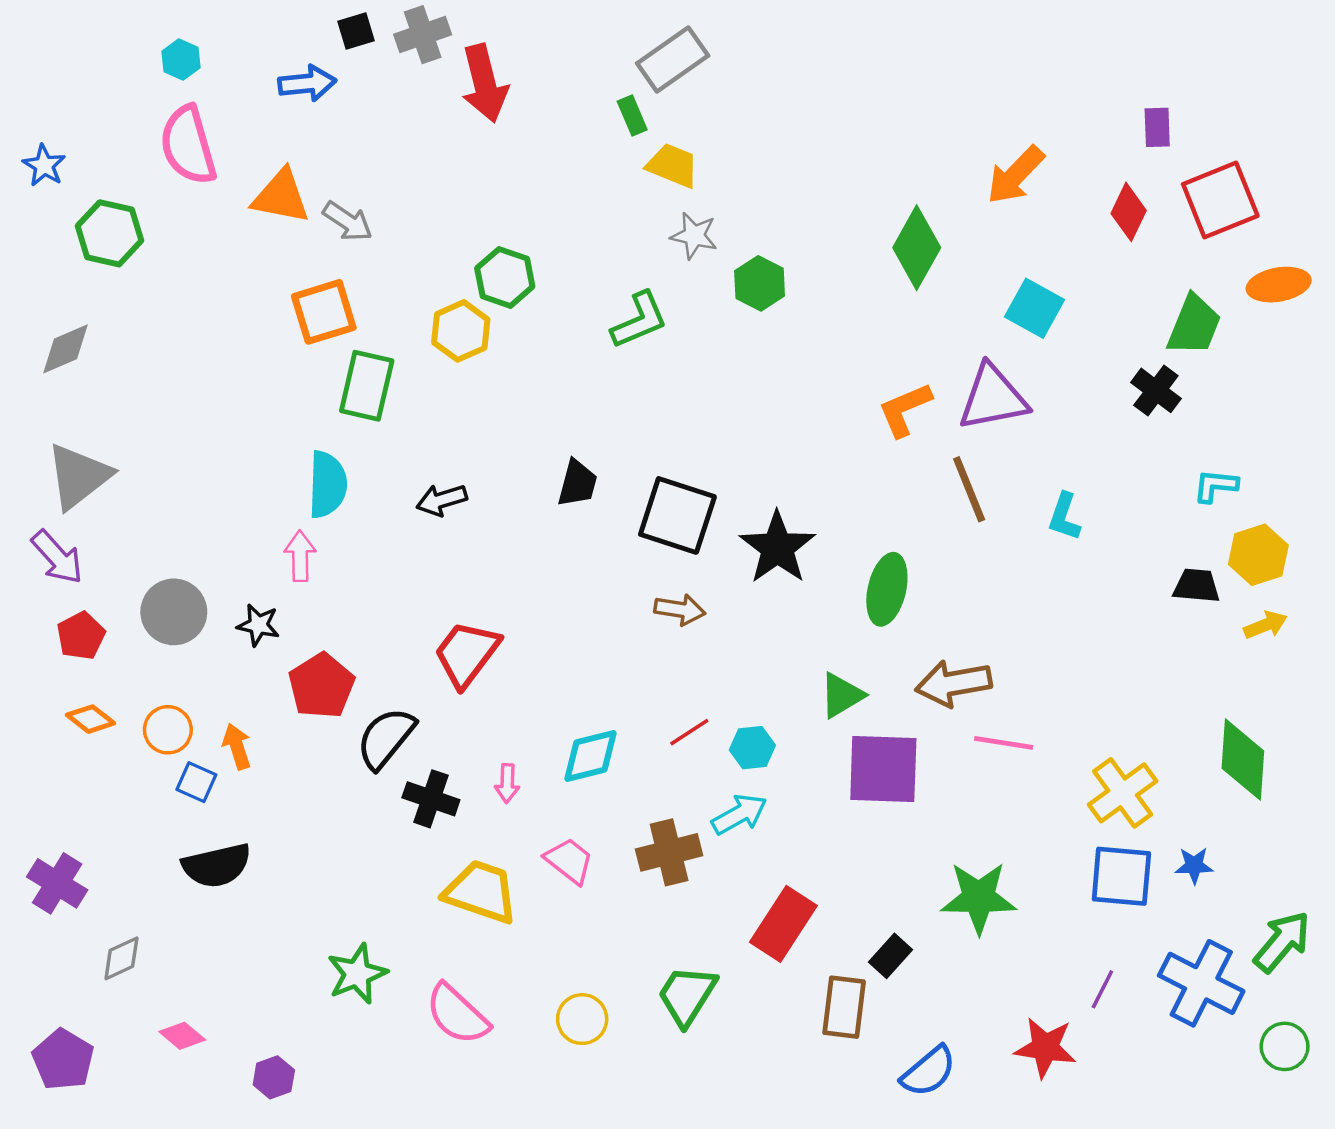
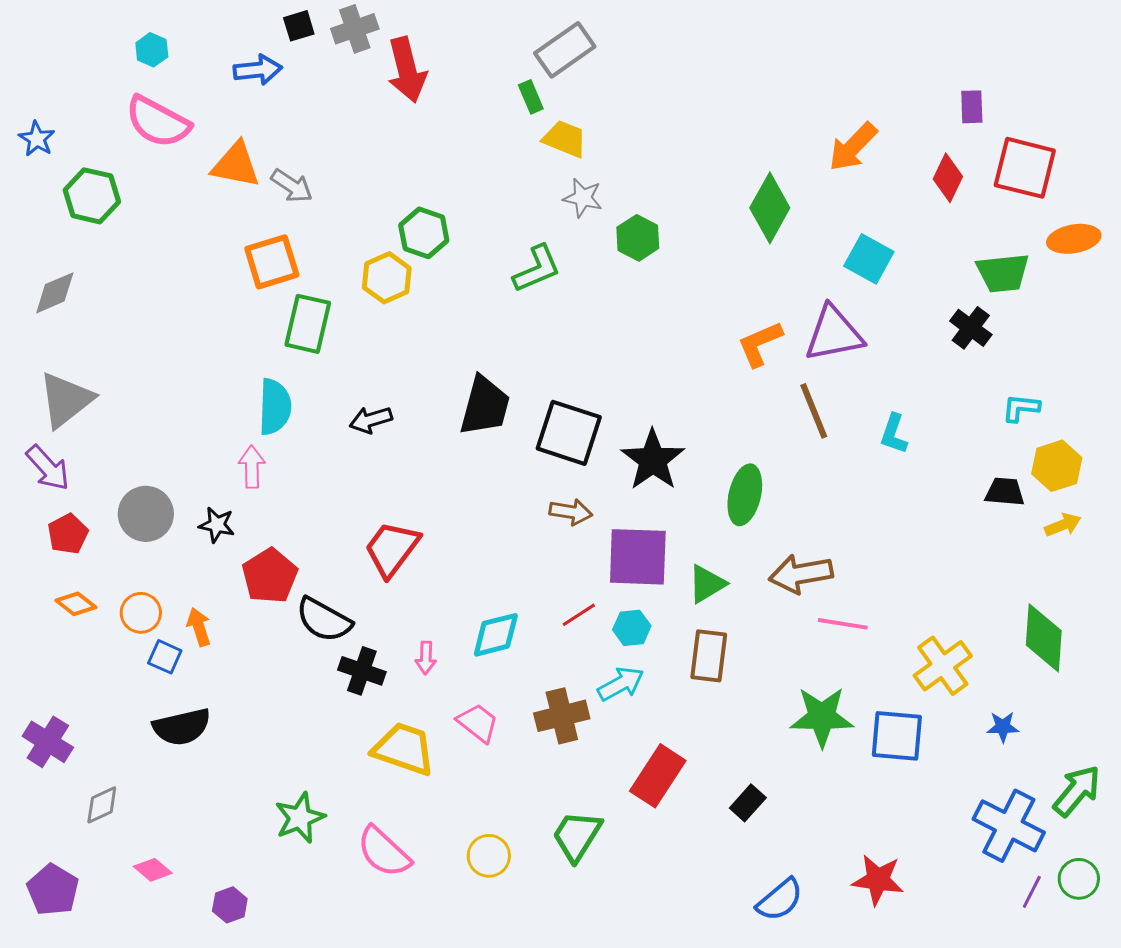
pink semicircle: (188, 145) -> (158, 122), turned -46
red square: (1220, 200) -> (1025, 168), turned 36
green trapezoid: (1194, 325) -> (1003, 273), turned 62
black trapezoid: (577, 483) -> (485, 406), size x1.5
black semicircle: (386, 738) -> (324, 620), turned -100
purple square: (883, 769) -> (638, 557), moved
blue square: (1121, 876) -> (897, 736), moved
green star: (979, 898) -> (822, 717), moved
purple line: (1102, 989) -> (1032, 892), moved
brown rectangle: (844, 1007) -> (709, 656), moved

